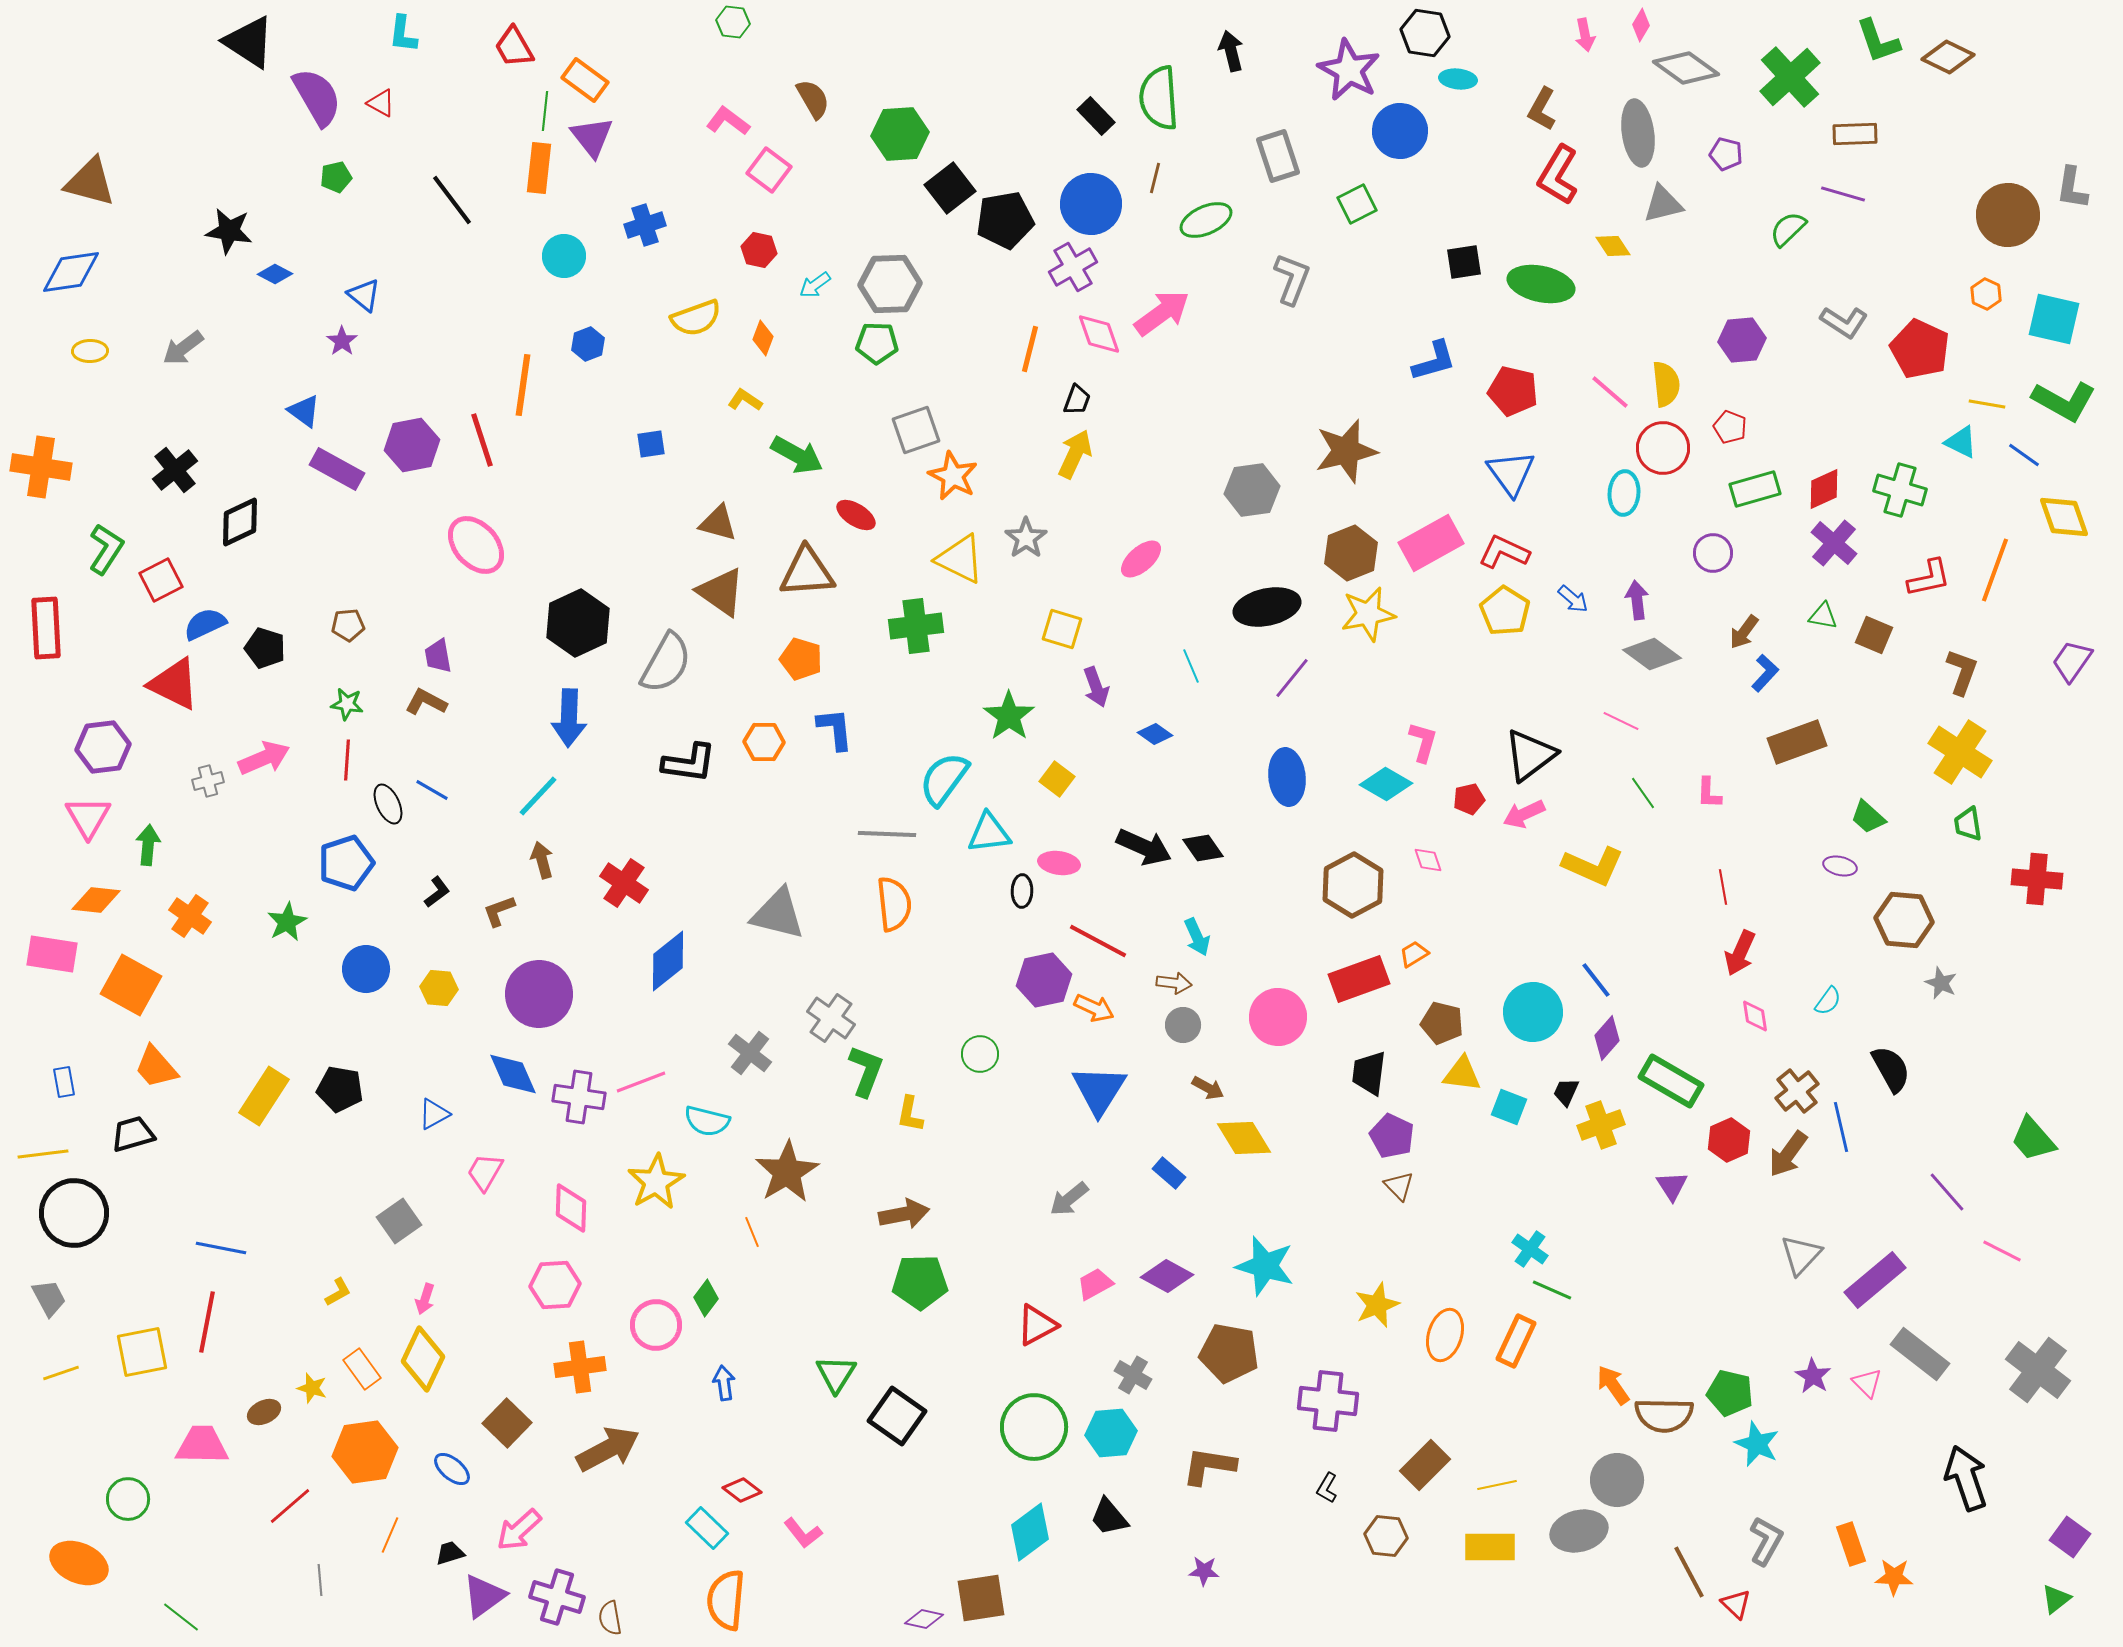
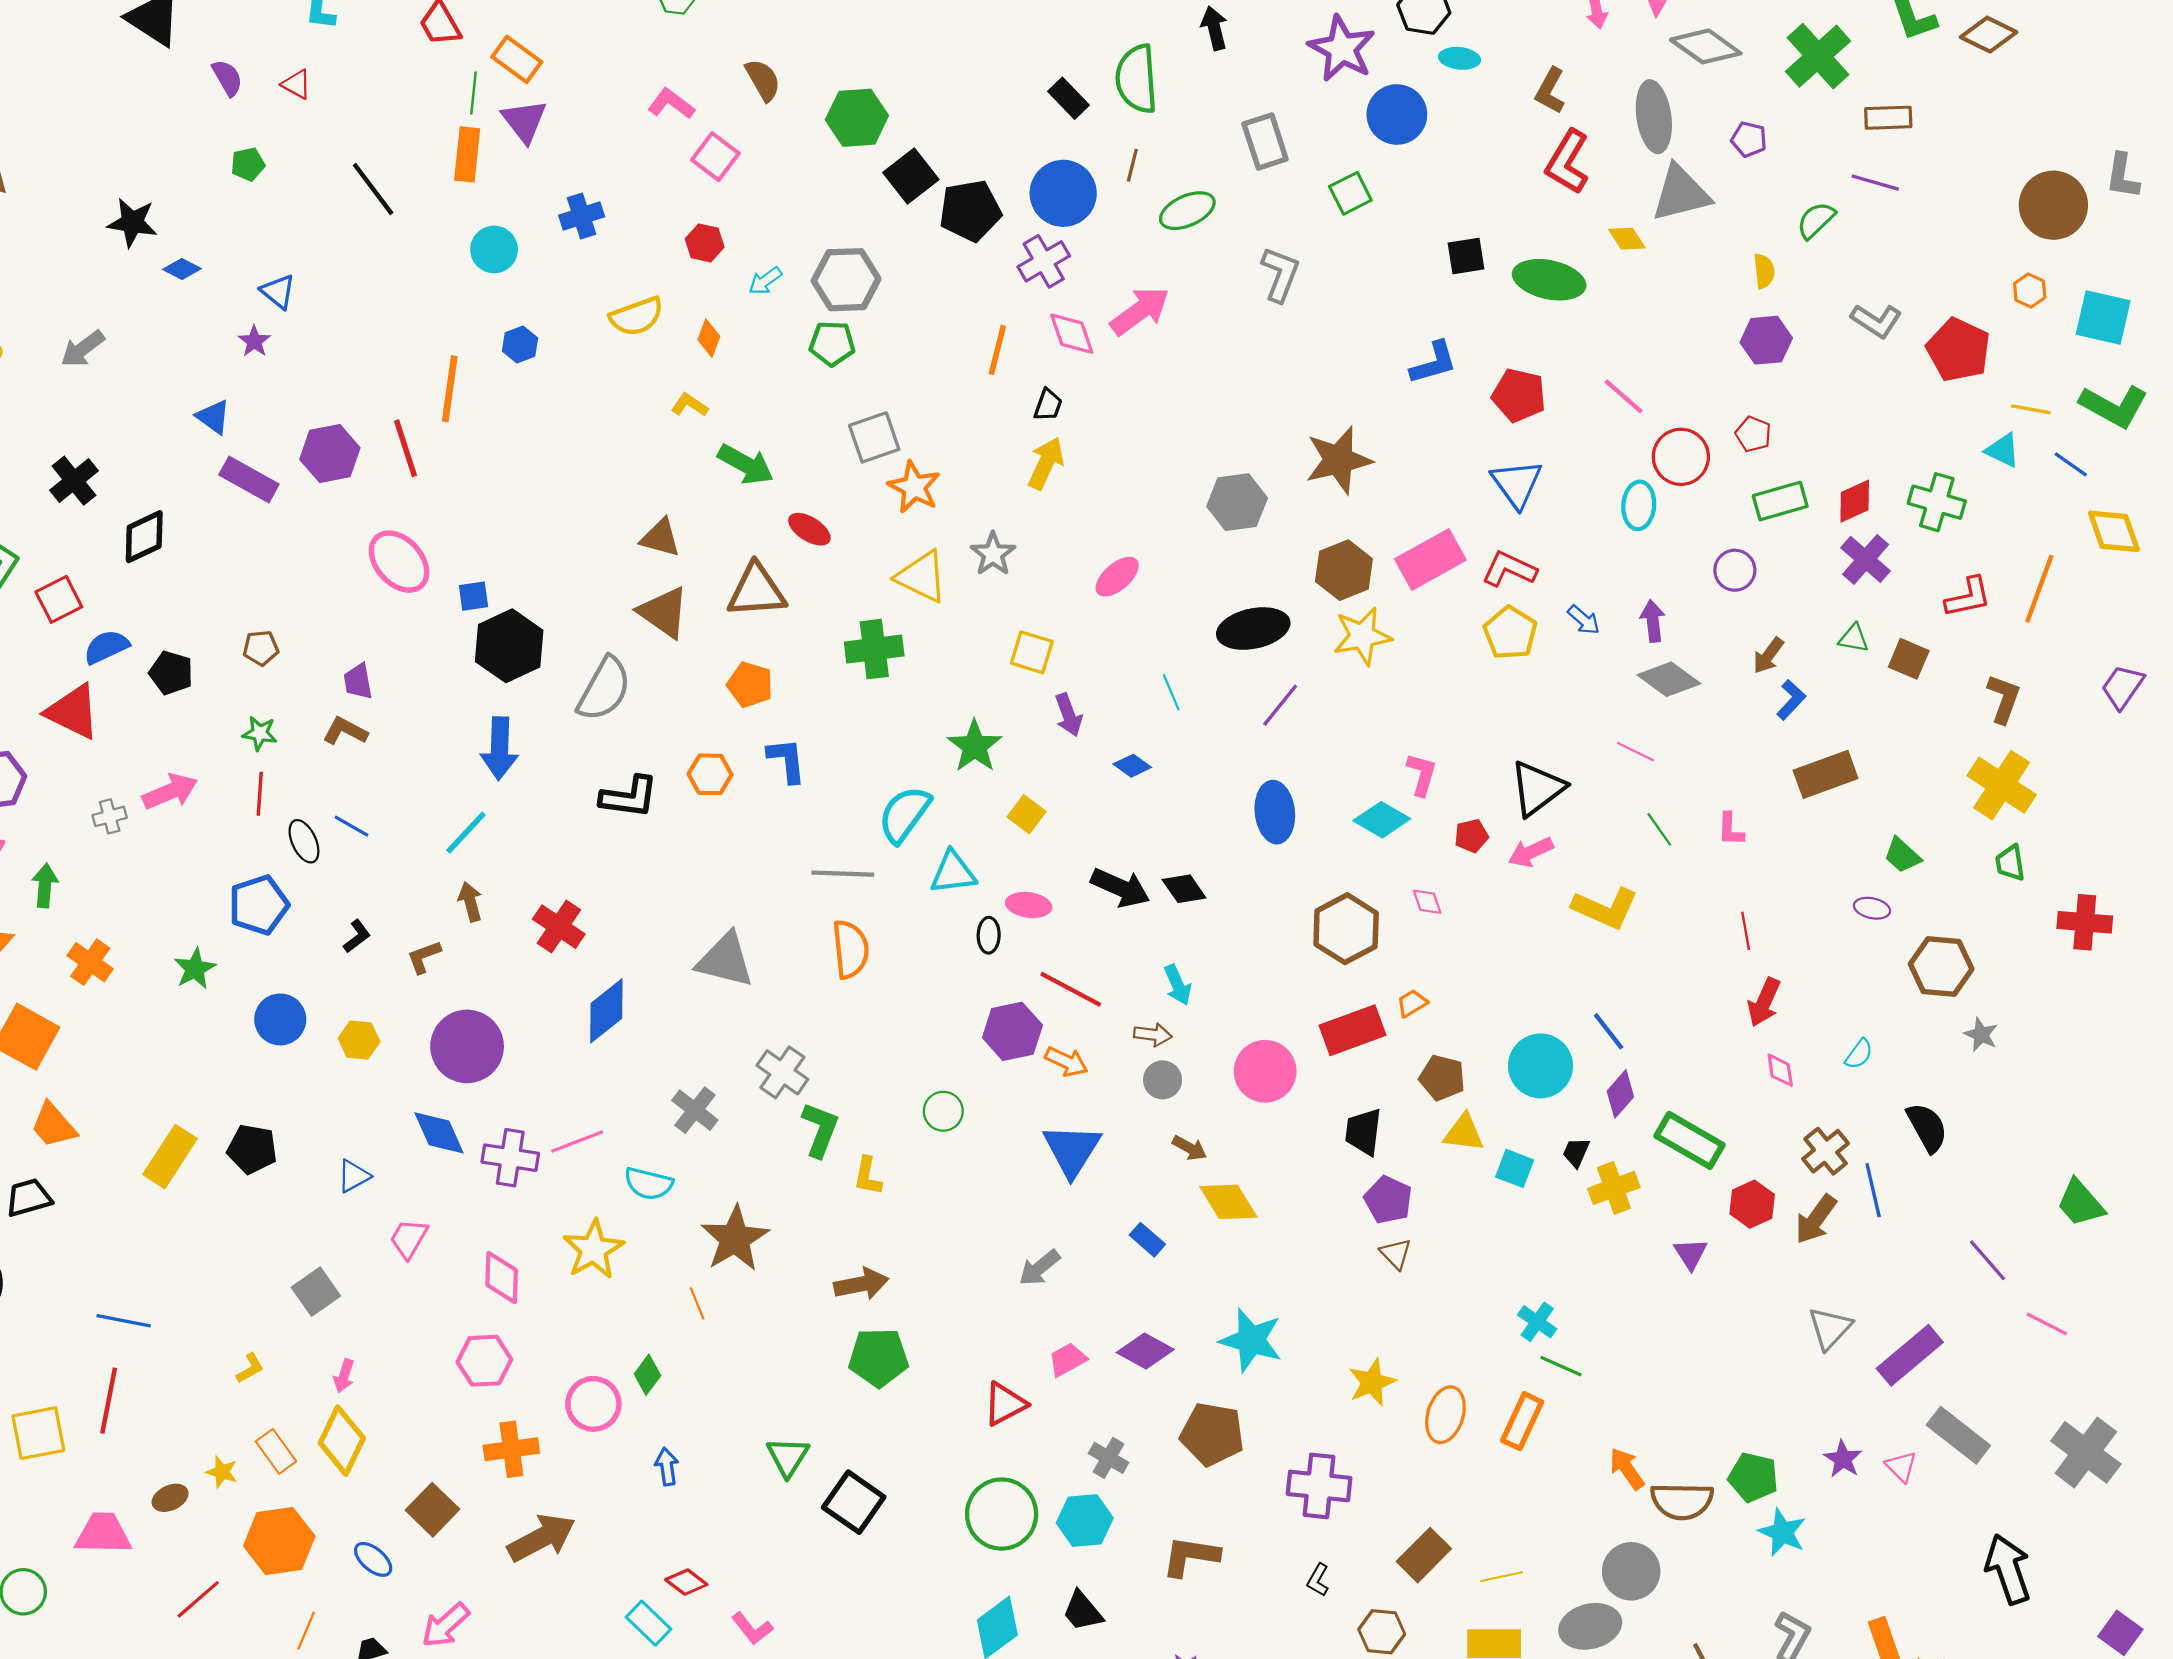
purple semicircle: (317, 97) -> (227, 78), size x0.6
gray triangle: (1663, 204) -> (1681, 193), size x1.4
yellow semicircle: (1666, 384) -> (1764, 271), moved, size x0.7
blue square: (651, 444) -> (474, 596), moved

